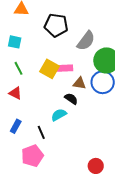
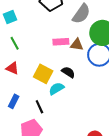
cyan square: (15, 42) -> (10, 17), turned -32
yellow square: (50, 69) -> (43, 74), moved
brown triangle: (79, 83) -> (77, 45), moved

